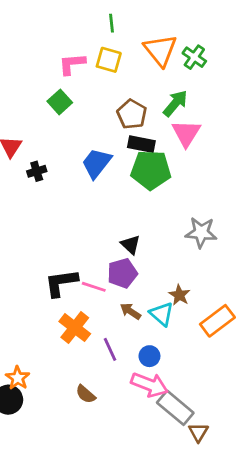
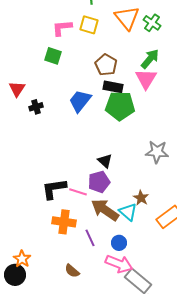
green square: (60, 102) -> (53, 56), turned -30
green arrow: (175, 103) -> (150, 59), moved
brown arrow: (130, 311) -> (105, 210), size x1.8
orange cross: (75, 328) -> (64, 222), turned -30

